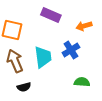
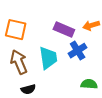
purple rectangle: (51, 15) -> (64, 30), moved

